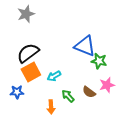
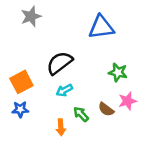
blue triangle: (85, 46) -> (101, 27), moved, turned -30
black semicircle: (28, 53) -> (60, 63), moved
orange square: (31, 72) -> (21, 82), moved

